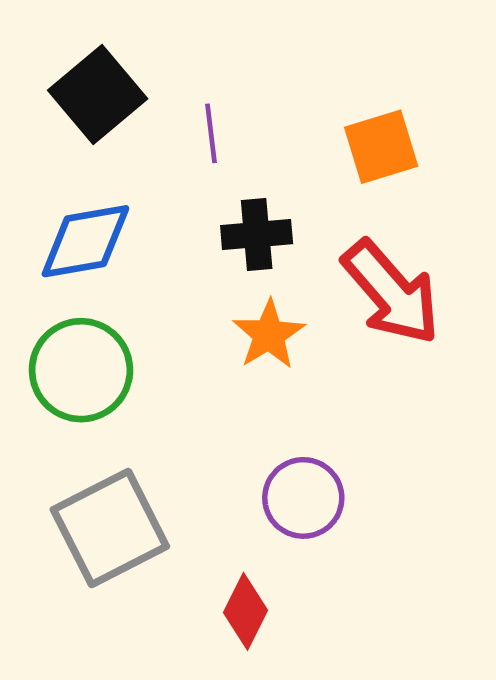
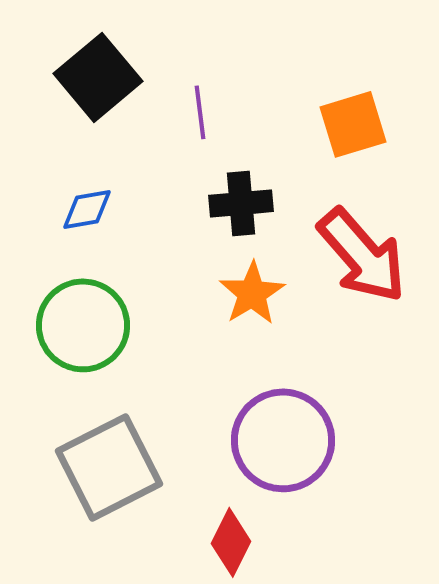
blue diamond: (85, 241) -> (87, 209), size x0.6
purple circle: (303, 498) -> (283, 440), size x1.4

